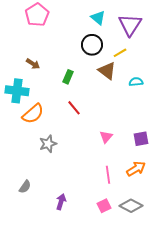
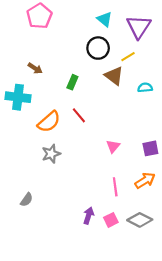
orange semicircle: (33, 114) -> (49, 122), moved
purple arrow: (61, 202) -> (88, 216), moved

